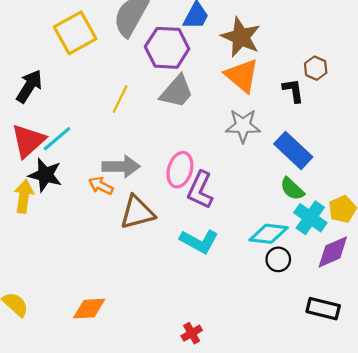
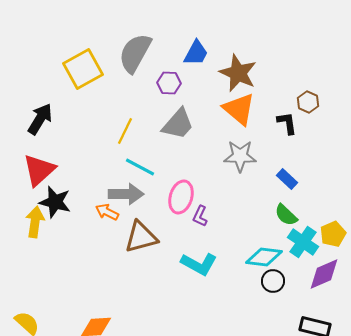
purple hexagon: (167, 48) -> (169, 83), size x0.6
cyan line: (57, 139) -> (140, 167), moved, turned 68
blue rectangle: (293, 150) -> (287, 179), size x0.6
purple L-shape: (200, 190) -> (200, 216), size x0.6

